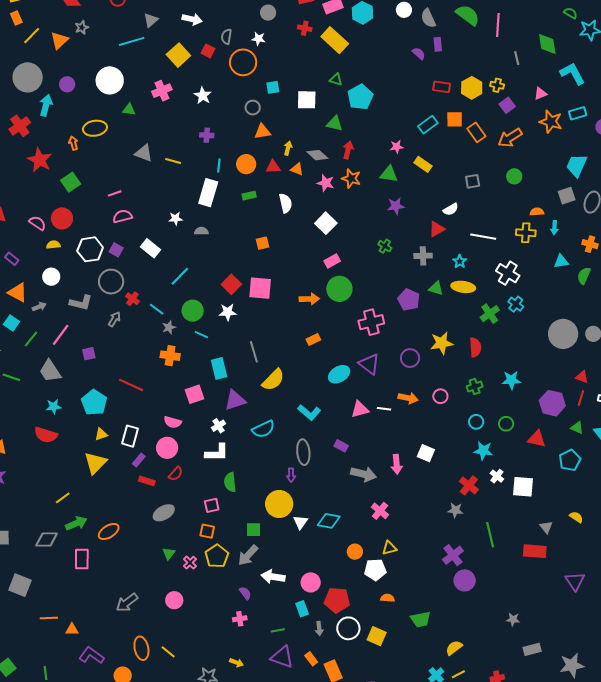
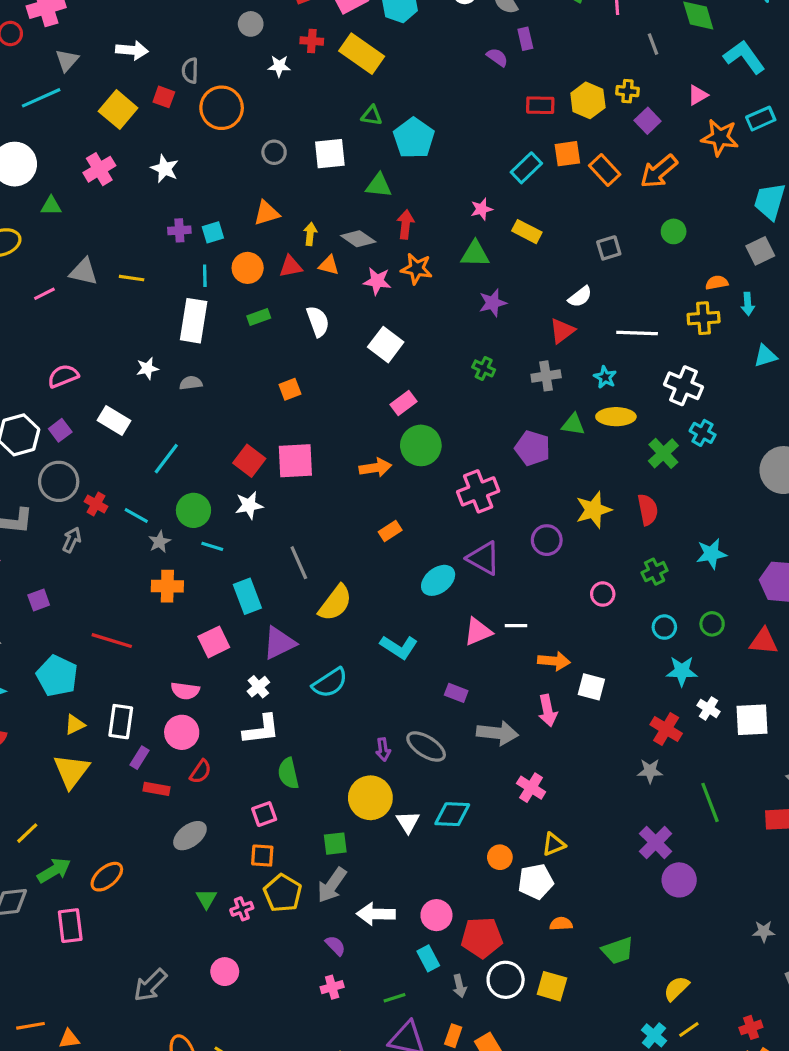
white star: (258, 39) -> (279, 66), moved
cyan square: (273, 87) -> (213, 232), moved
gray circle: (253, 108) -> (274, 152), moved
pink line: (115, 193) -> (44, 294), moved
purple square: (116, 250) -> (60, 430), turned 32
orange arrow: (408, 398) -> (554, 661), moved
gray ellipse: (303, 452) -> (426, 747), moved, turned -45
pink cross: (190, 563) -> (242, 909), turned 32
orange rectangle: (311, 659) -> (453, 1036), turned 64

